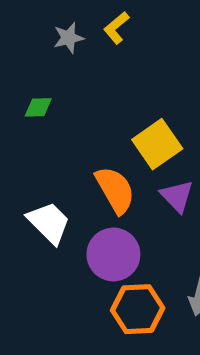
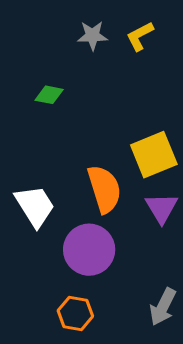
orange hexagon: (138, 309) -> (75, 313), moved, size x0.7

